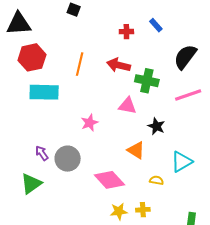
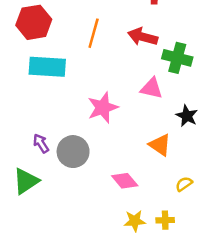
pink star: (89, 123) -> (103, 108), size x1.4
pink diamond: (109, 180) -> (125, 181), size x0.7
yellow semicircle: (156, 180) -> (184, 184), turned -48

